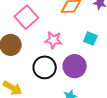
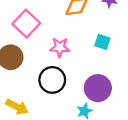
purple circle: (75, 66) -> (98, 88), moved

